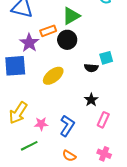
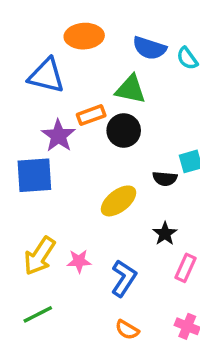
green triangle: (71, 16) -> (131, 89), turned 42
yellow ellipse: (53, 76) -> (119, 201), moved
pink star: (41, 124) -> (79, 261), moved
green line: (29, 146) -> (38, 314), moved

